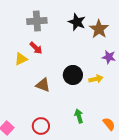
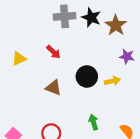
gray cross: (37, 21) -> (65, 16), moved
red arrow: (36, 48) -> (53, 52), moved
yellow triangle: (21, 59) -> (19, 59), moved

